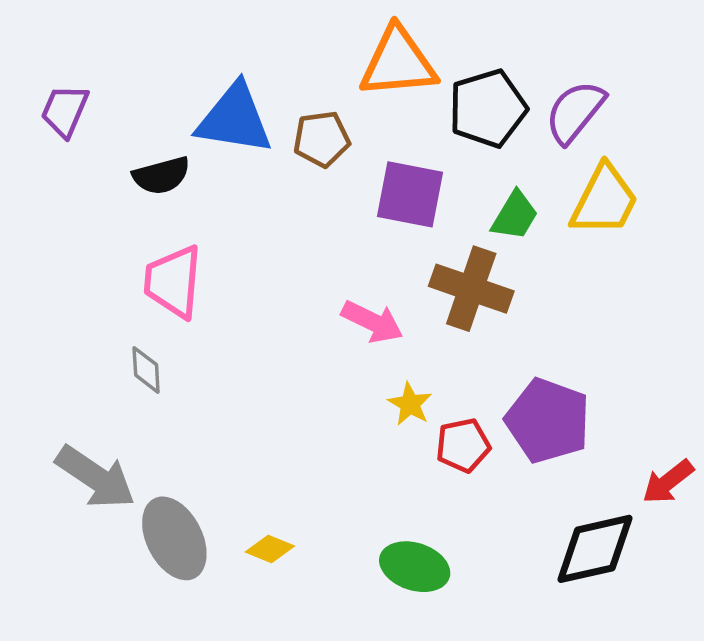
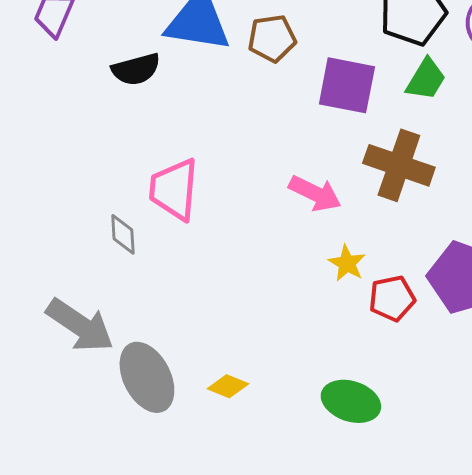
green trapezoid: (515, 216) -> (426, 79), moved
pink trapezoid: (173, 282) -> (174, 189), moved

